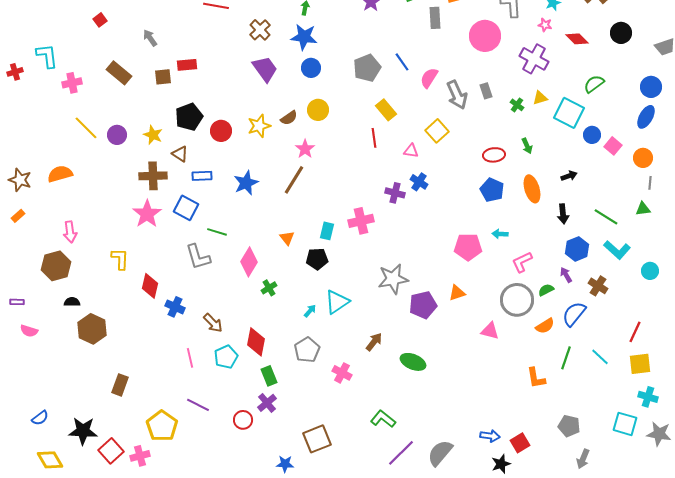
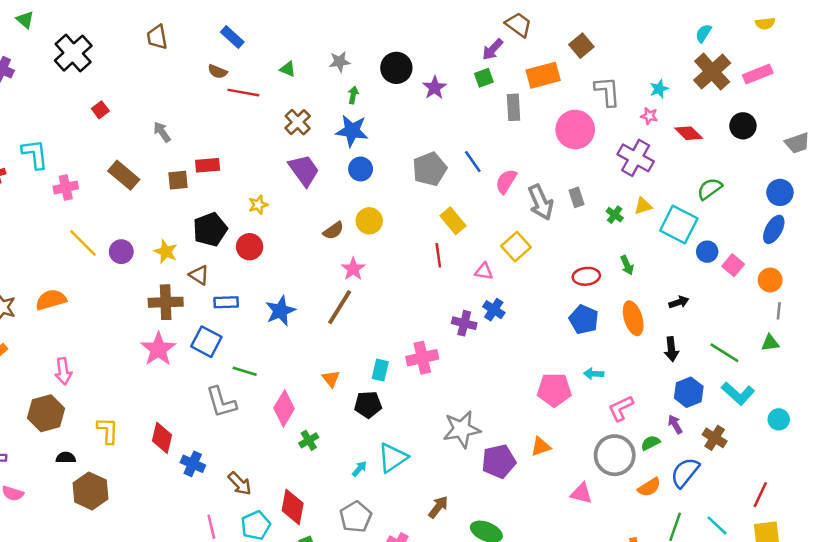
yellow star: (259, 126) -> (258, 205), moved, size x0.7
yellow L-shape: (120, 259) -> (108, 430), moved

